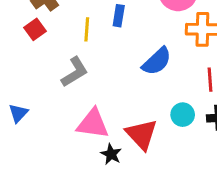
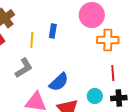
blue semicircle: (157, 61) -> (59, 82), moved

